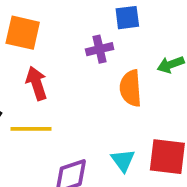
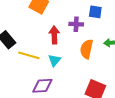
red arrow: (37, 83) -> (54, 35), moved
cyan triangle: (123, 160) -> (54, 60), moved

